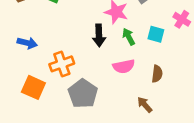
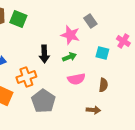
black arrow: (99, 35) -> (44, 54), moved
green arrow: (129, 37) -> (69, 57), moved, turned 96
brown arrow: (145, 105) -> (93, 110), turned 136

